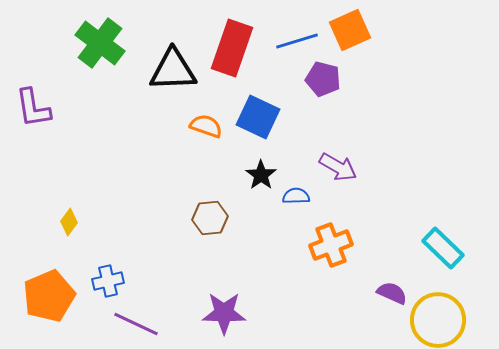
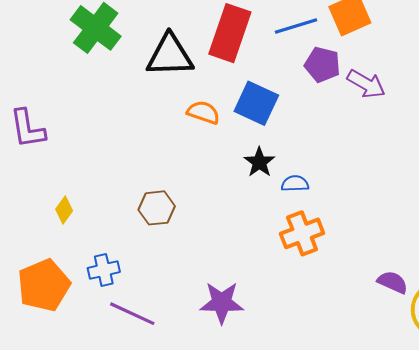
purple L-shape: (33, 108) -> (28, 129), moved
purple arrow: (338, 167) -> (366, 84), moved
brown hexagon: (210, 218) -> (157, 208), moved
orange cross: (331, 245) -> (302, 233), moved

